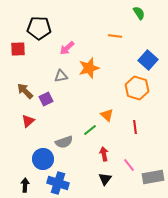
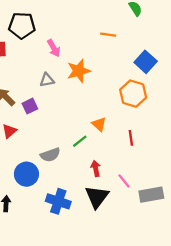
pink arrow: (67, 48) -> (54, 48), turned -77
black triangle: (105, 179) -> (97, 197), size x1.6
blue cross: (58, 183) -> (58, 201), moved

